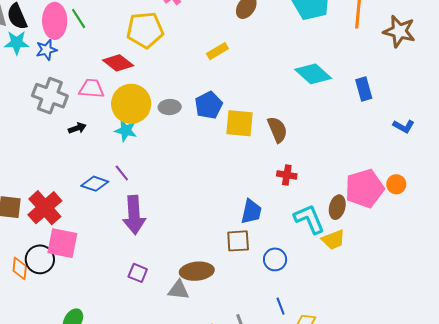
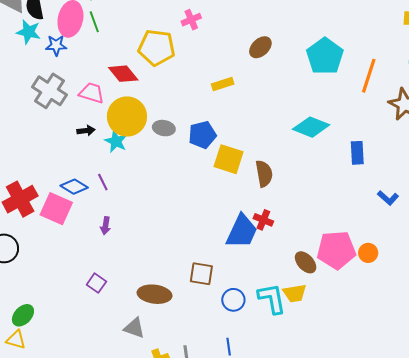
cyan diamond: (313, 74) -> (311, 127), turned -33
black arrow: (77, 128) -> (86, 131), moved
brown ellipse: (337, 207) -> (306, 262), turned -70
blue trapezoid: (251, 212) -> (242, 231), moved, size x1.4
purple arrow: (134, 215) -> (106, 226), size x0.5
cyan L-shape: (309, 219) -> (272, 299), moved
pink square: (62, 243) -> (56, 209), moved
gray triangle: (179, 290) -> (134, 328), moved

